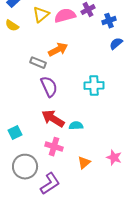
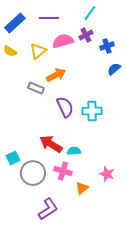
yellow triangle: (41, 15) -> (38, 51), moved
purple semicircle: (49, 87) -> (65, 107), moved
pink cross: (54, 147) -> (63, 171), moved
pink star: (114, 158) -> (107, 174), moved
gray circle: (25, 167) -> (33, 173), moved

